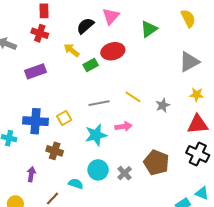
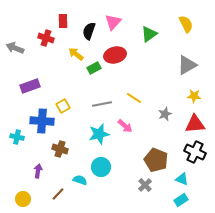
red rectangle: (44, 11) -> (63, 21), moved
black semicircle: (85, 26) -> (89, 31), turned -30
purple rectangle: (36, 71) -> (30, 86), moved
gray star: (163, 105) -> (165, 114), moved
yellow square: (64, 118) -> (63, 106), moved
pink arrow: (123, 126) -> (125, 126), turned 49
gray cross: (125, 173) -> (145, 185), moved
cyan triangle: (202, 193) -> (182, 179), moved

